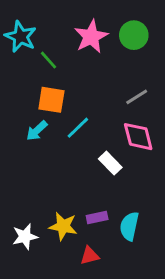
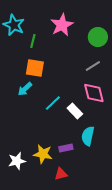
green circle: (134, 35) -> (98, 37), moved
green line: (49, 60) -> (33, 41), turned 56
cyan line: (78, 128) -> (53, 103), moved
cyan semicircle: (129, 226) -> (88, 136), moved

